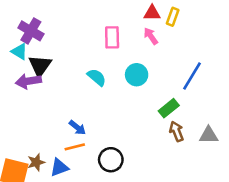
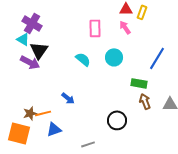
purple arrow: (28, 81) -> (30, 62), turned -144
green rectangle: (169, 108) -> (139, 83), turned 49
orange line: (75, 147) -> (43, 113), moved
black circle: (111, 160) -> (117, 120), moved
brown star: (36, 162) -> (30, 113), moved

